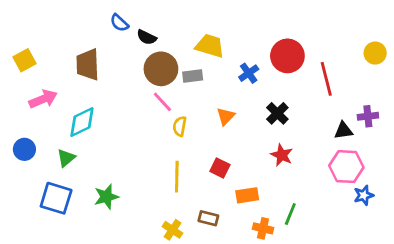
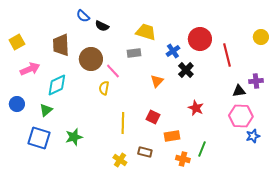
brown circle: (161, 69) -> (91, 59), moved
black cross: (277, 113) -> (186, 70), moved
yellow semicircle: (180, 126) -> (104, 88), moved

